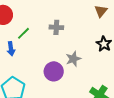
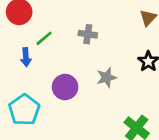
purple circle: (54, 71) -> (65, 87), moved

